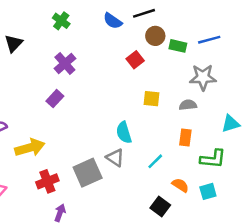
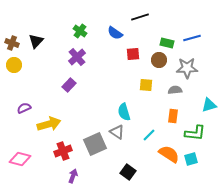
green cross: (61, 21) -> (80, 31), moved
blue semicircle: (113, 21) -> (115, 33), moved
brown circle: (155, 36) -> (159, 60), moved
red square: (135, 60) -> (133, 54), turned 32
orange semicircle: (180, 185) -> (169, 154), size x1.5
black square: (160, 206) -> (128, 172), moved

